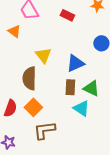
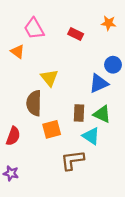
blue triangle: (75, 63) -> (99, 83), moved
orange square: (33, 107) -> (52, 129), moved, turned 30
brown L-shape: (44, 130) -> (72, 160), moved

